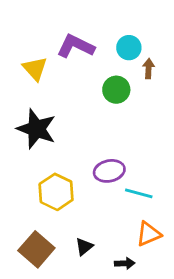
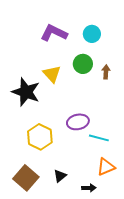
yellow triangle: (35, 69) -> (52, 74), moved
brown arrow: (148, 69) -> (106, 72), moved

